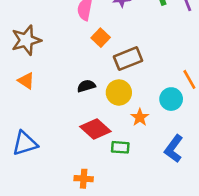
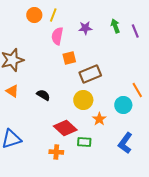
orange square: (101, 38) -> (69, 58), turned 32
black semicircle: (86, 86) -> (43, 95), moved, turned 48
orange cross: (84, 179) -> (56, 152), moved

